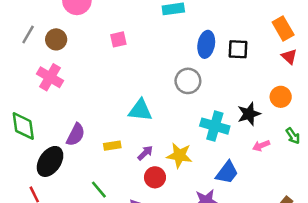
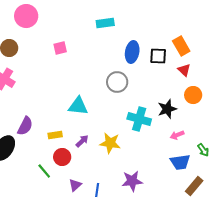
orange rectangle: (283, 28) -> (181, 46), moved
red triangle: (289, 57) -> (184, 70), moved
green arrow: (293, 136) -> (203, 150), moved
blue trapezoid: (227, 172) -> (180, 162), moved, turned 45
red circle: (155, 177) -> (62, 157), moved

